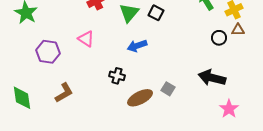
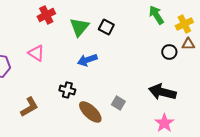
brown L-shape: (64, 93) -> (29, 107), moved
brown ellipse: (140, 98) -> (90, 112), turned 70
pink star: (229, 109) -> (164, 123), moved

